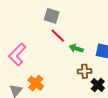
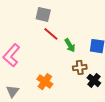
green arrow: (76, 48) -> (70, 45), turned -136
orange cross: (36, 83) -> (45, 82), moved

